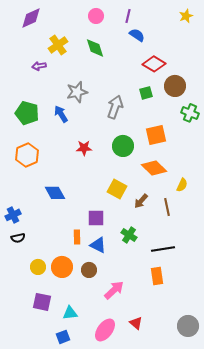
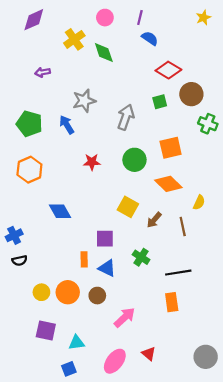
yellow cross: (58, 45) -> (74, 39), moved

